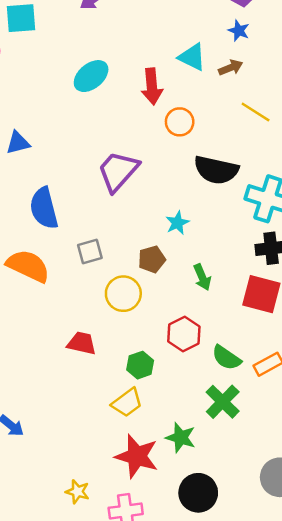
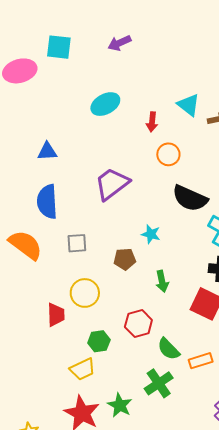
red arrow: (152, 86) -> (152, 122), size x0.7
blue triangle: (18, 143) -> (47, 151), moved
cyan star: (177, 223) -> (151, 234), turned 30
yellow circle: (123, 294) -> (85, 293), moved
red trapezoid: (82, 343) -> (56, 315), turned 65

